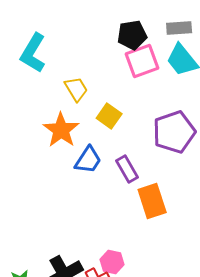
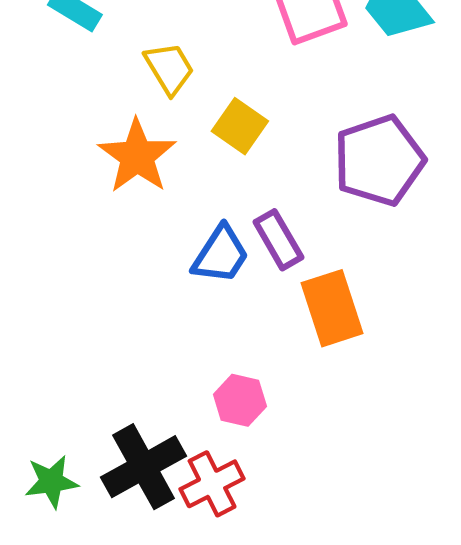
blue trapezoid: (88, 160) -> (221, 255), moved
pink hexagon: (112, 262) -> (240, 400), moved

